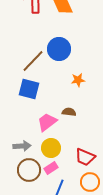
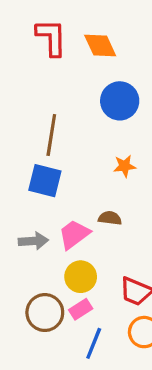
blue circle: (59, 49) -> (120, 101), moved
brown line: (33, 61) -> (51, 135), turned -35
gray arrow: (22, 146) -> (33, 241), moved

